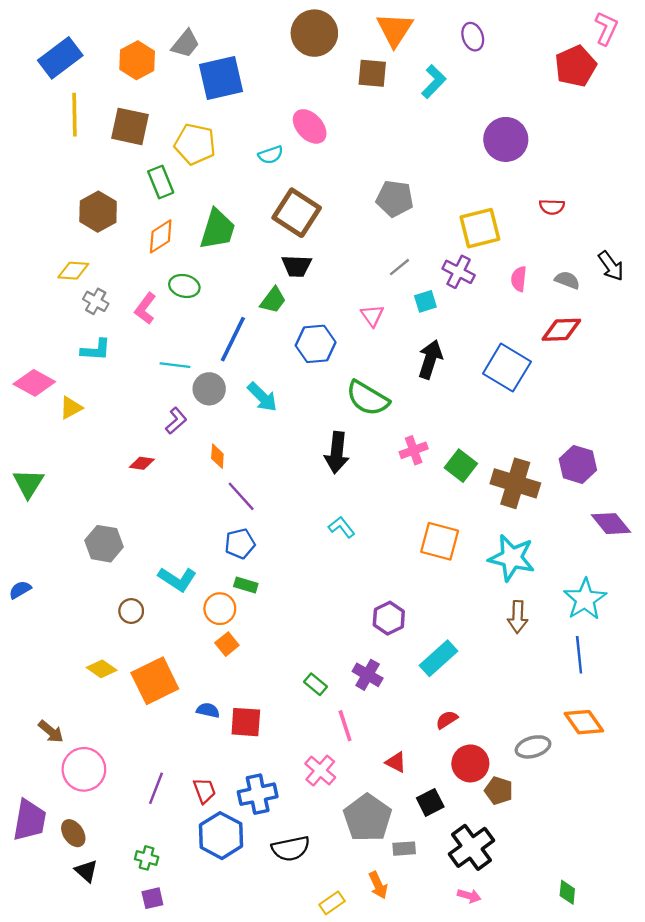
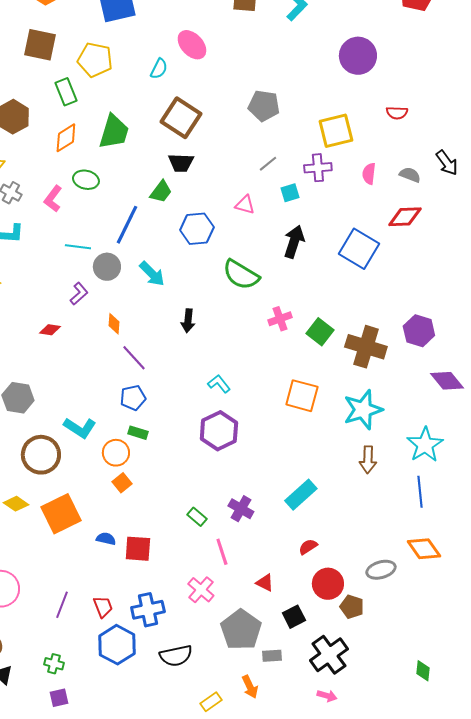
cyan semicircle: (271, 155) -> (159, 69), turned -45
purple cross: (459, 272) -> (318, 168), turned -32
pink triangle: (372, 316) -> (245, 205), turned -40
black arrow: (337, 453) -> (188, 321), moved, size x0.7
cyan star: (512, 558) -> (363, 410), turned -30
brown circle: (131, 611) -> (41, 455), size x1.8
purple hexagon: (389, 618) -> (219, 431), moved, size x1.4
green diamond: (567, 892) -> (423, 671), moved

